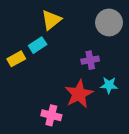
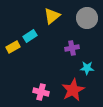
yellow triangle: (51, 20) -> (52, 16), moved
red star: (79, 94) -> (73, 90), moved

